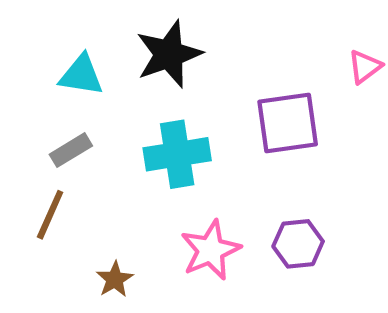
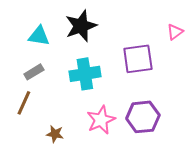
purple hexagon: (298, 244) -> (143, 117), size x1.4
brown star: (115, 279) -> (55, 134), turned -30

